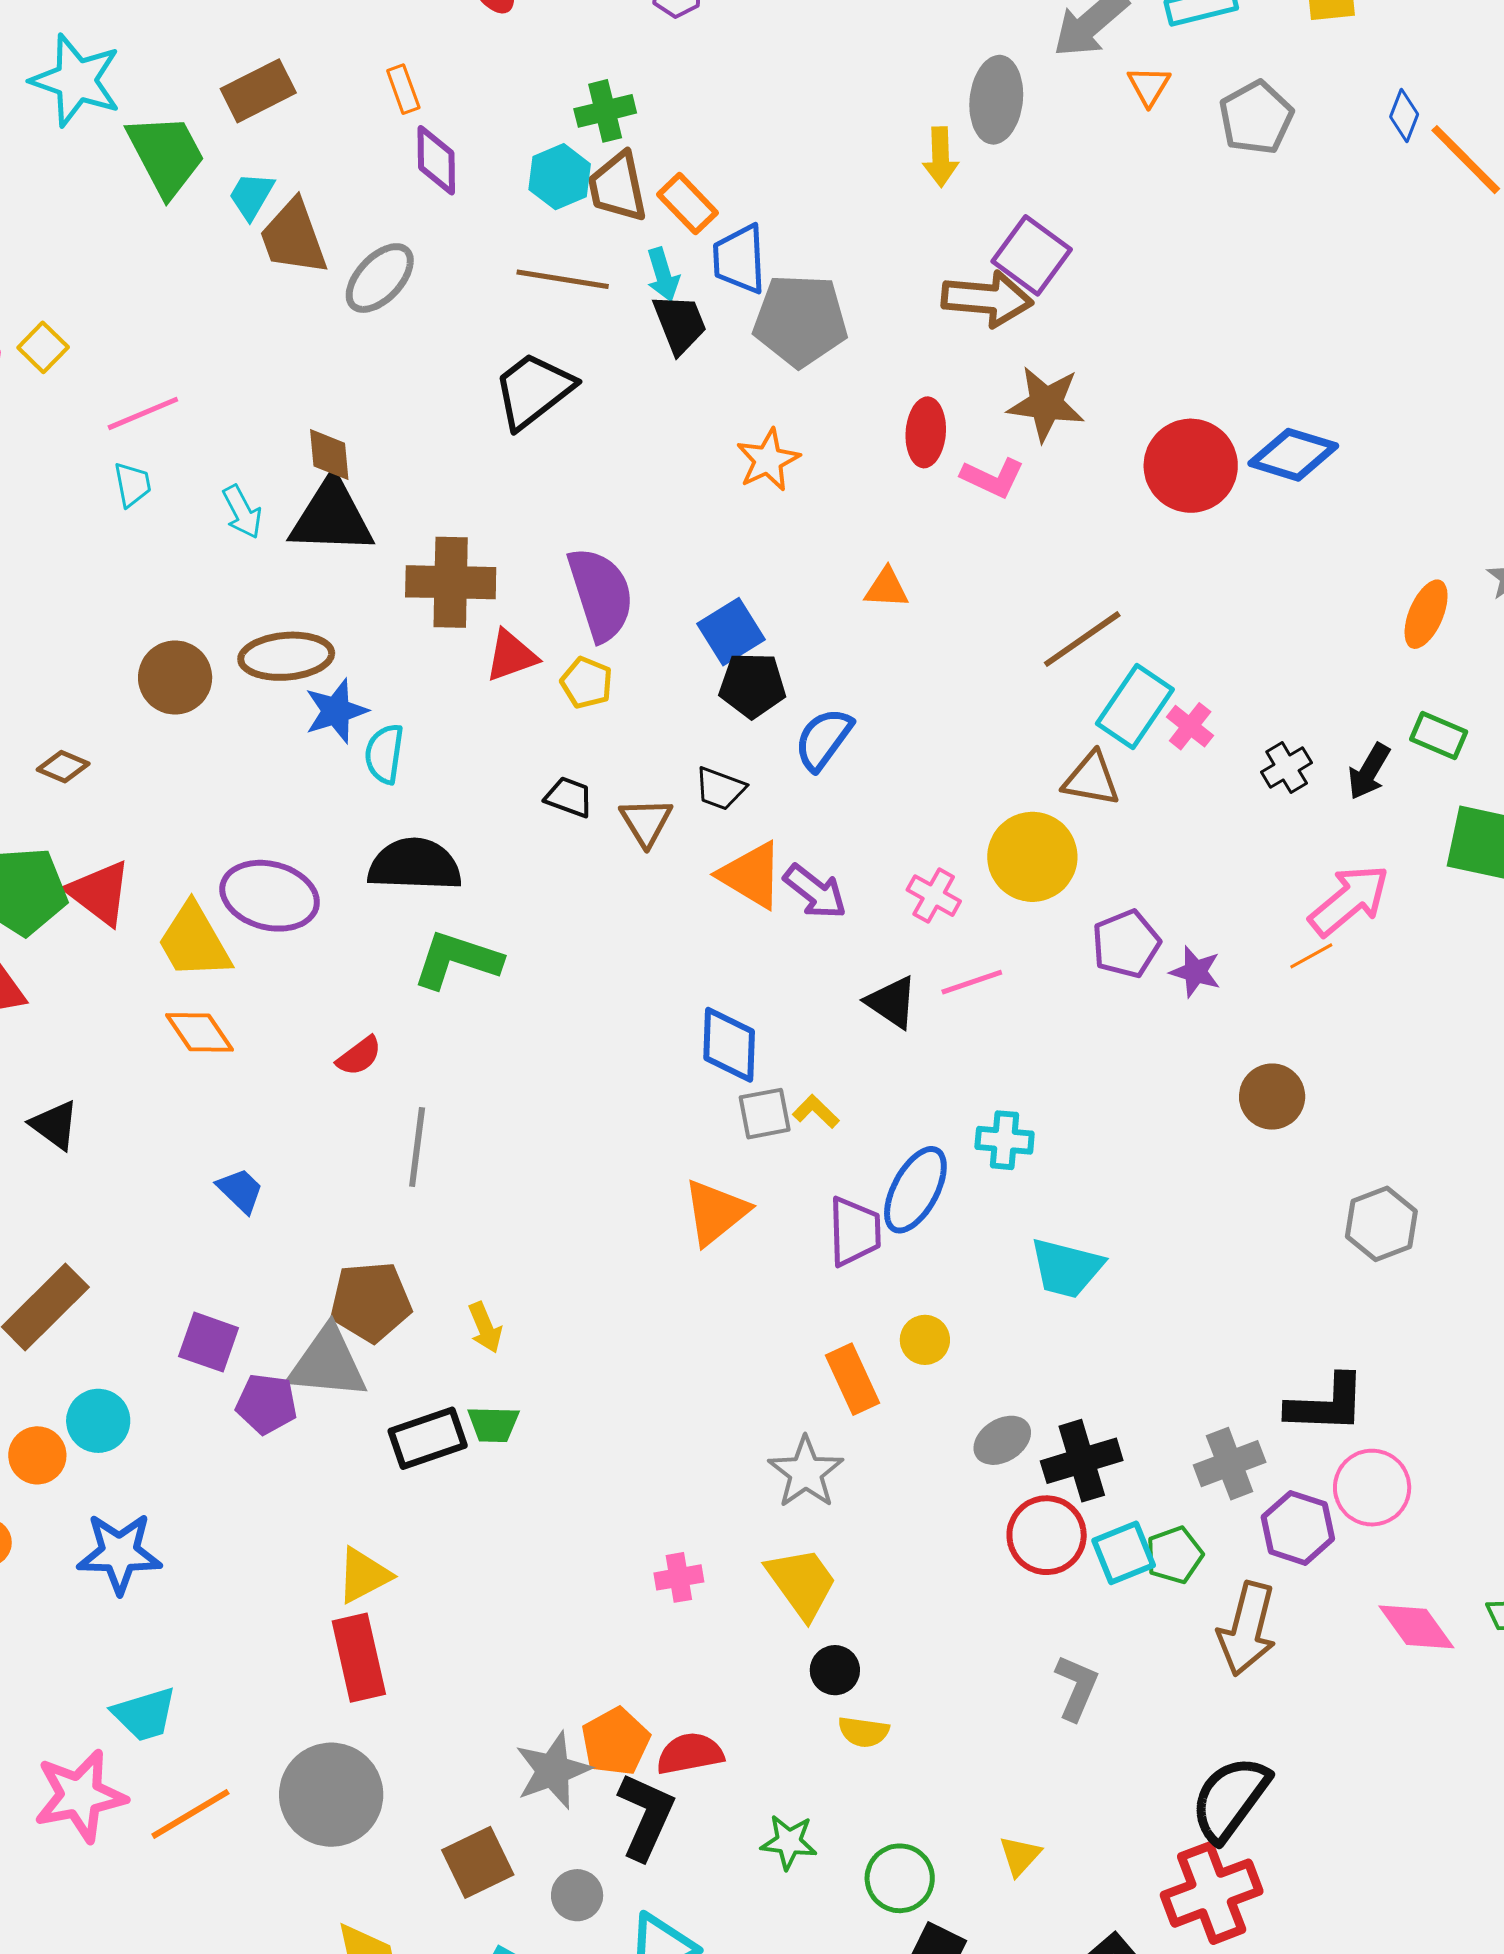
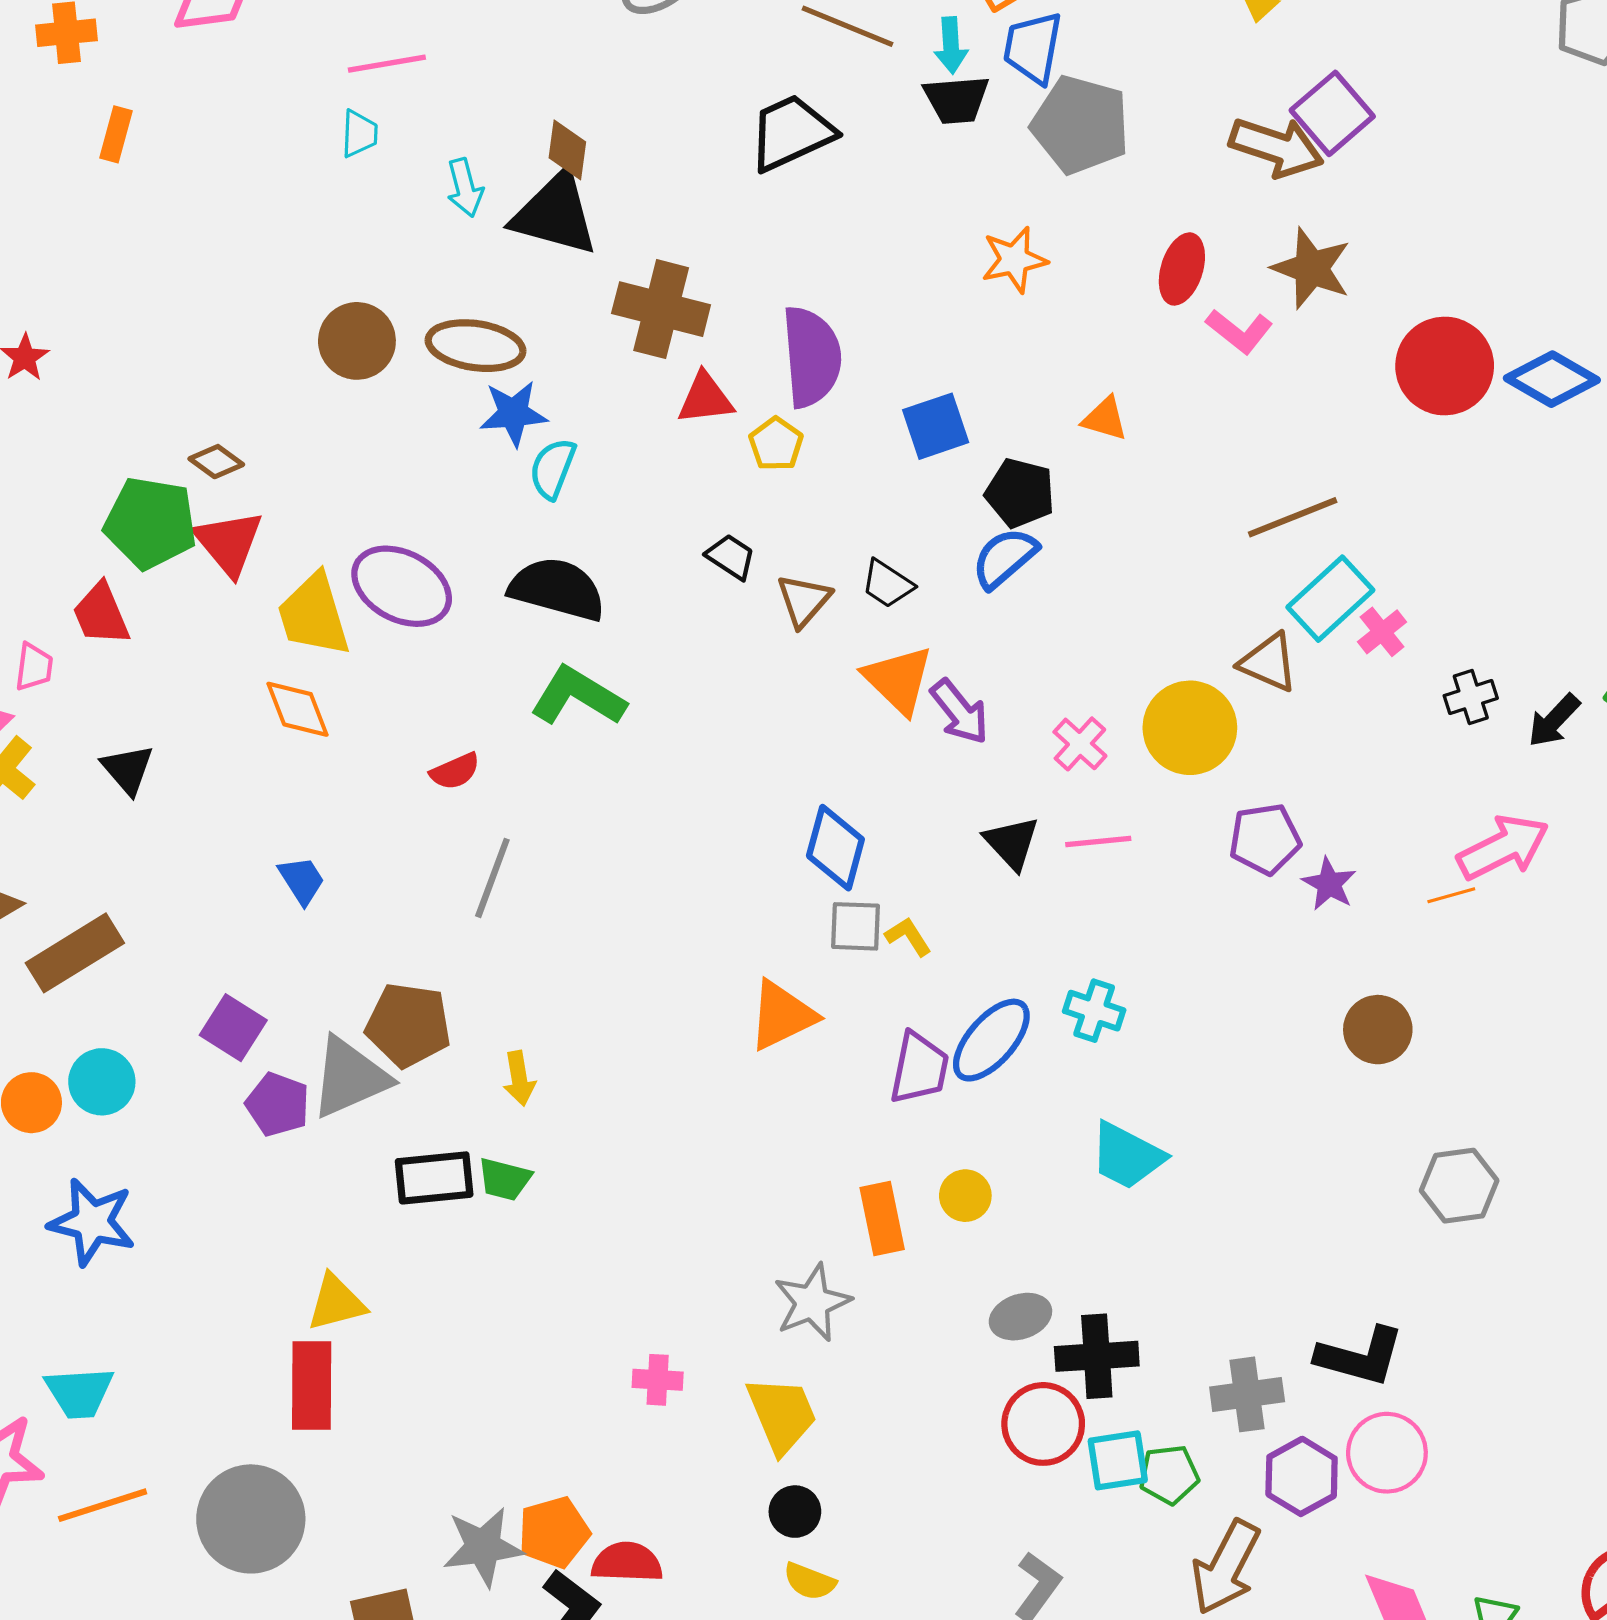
black trapezoid: (680, 324) -> (956, 100), turned 94
black pentagon: (752, 685) -> (1020, 493), moved
brown diamond: (63, 767) -> (216, 462), moved
gray triangle: (328, 1363) -> (350, 1077), turned -42

